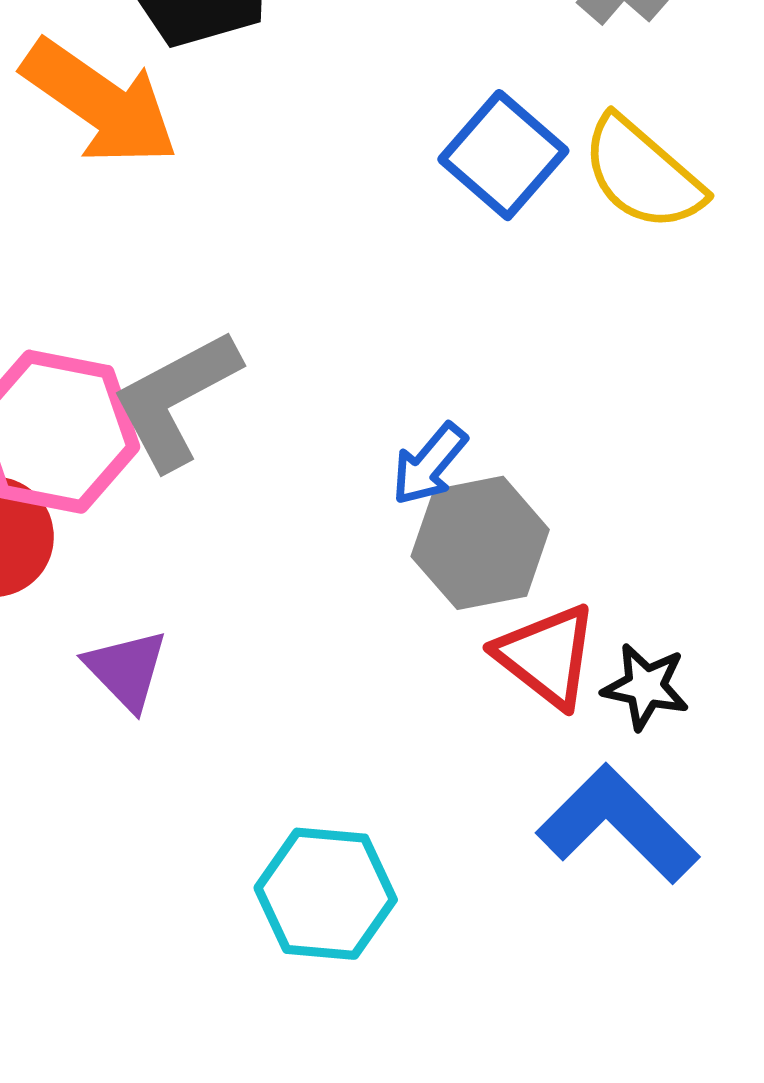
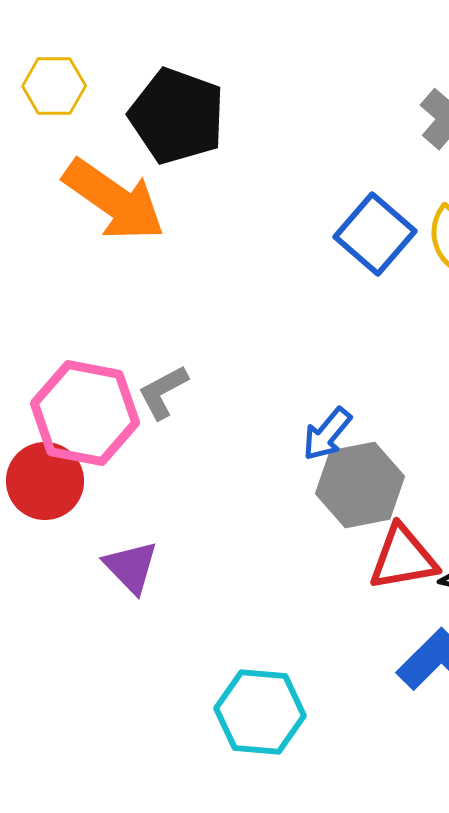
gray L-shape: (176, 399) -> (163, 392), size x0.6
red triangle: (547, 656) -> (403, 558), turned -48

